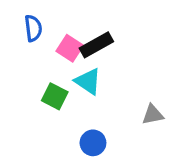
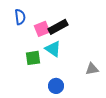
pink square: (70, 48) -> (42, 29), turned 35
green square: (55, 96) -> (33, 58), turned -35

